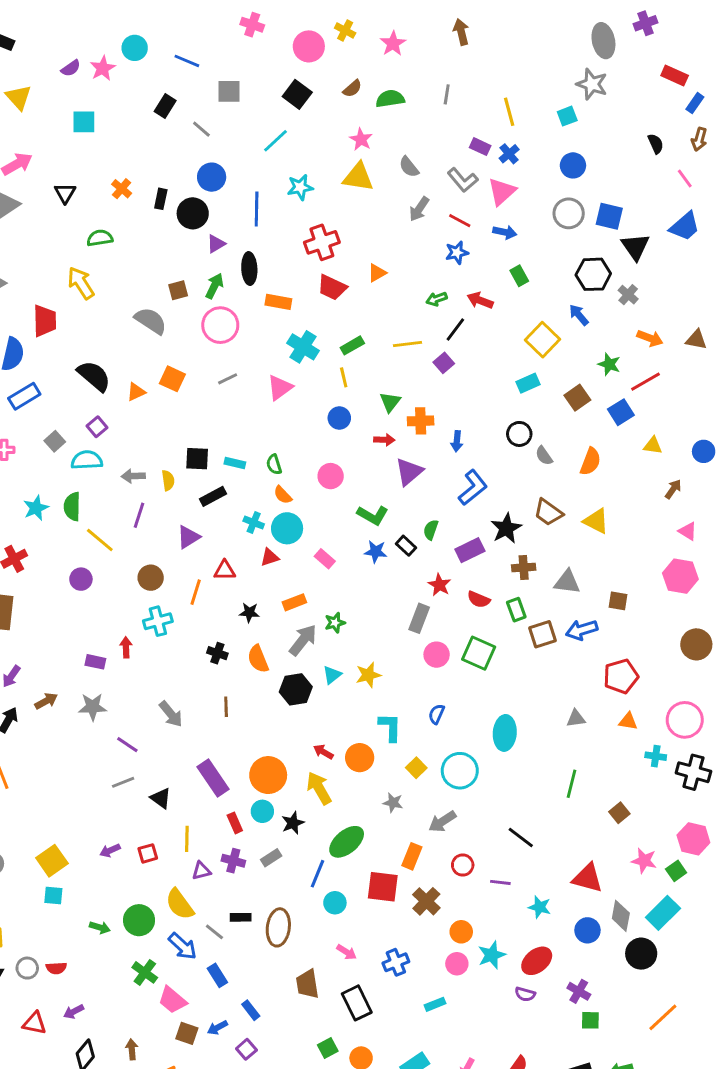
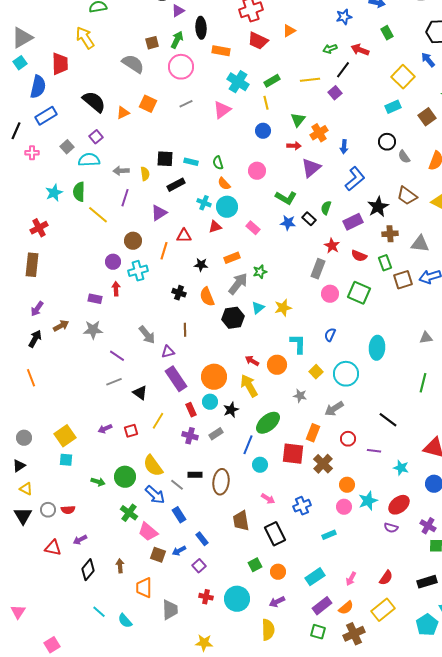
orange cross: (421, 421) -> (319, 133), turned -30
purple circle: (81, 579) -> (113, 262), moved
yellow line: (187, 839) -> (158, 421), turned 30
purple triangle: (201, 871) -> (168, 352), moved

